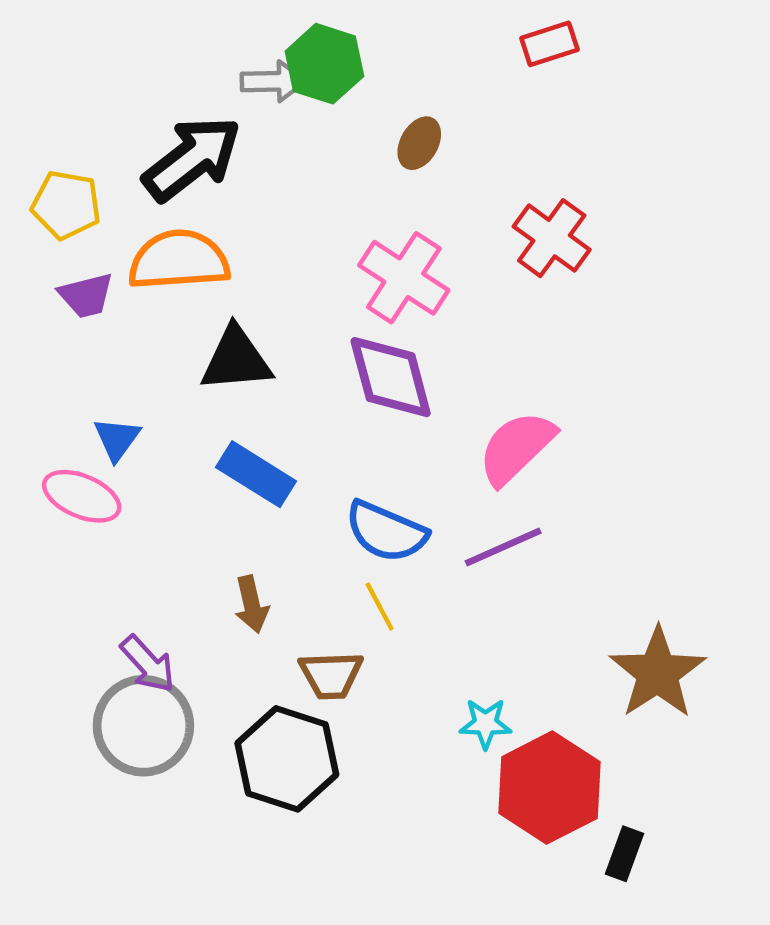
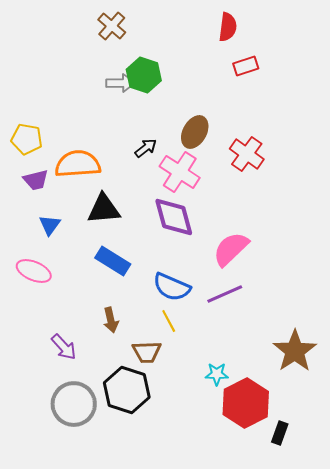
brown ellipse: (419, 143) -> (195, 132), moved, size x1.4
black arrow: (192, 159) -> (146, 148), moved, size x0.5
blue triangle: (117, 439) -> (50, 225), moved
gray circle: (143, 726) -> (74, 404), moved

